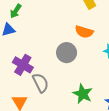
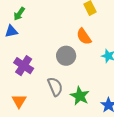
orange semicircle: (84, 32) -> (84, 37), turned 36
gray semicircle: (41, 83) -> (55, 87), moved

